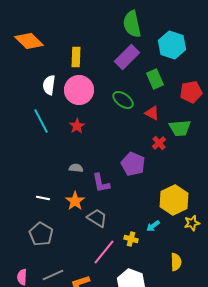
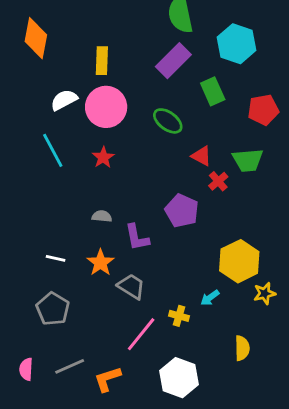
orange diamond: (29, 41) -> (36, 38), turned 56
white semicircle: (49, 85) -> (64, 100), turned 54
red triangle: (152, 113) -> (201, 156), moved

